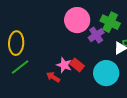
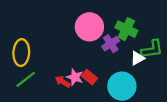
red arrow: (53, 77) -> (63, 82), moved

